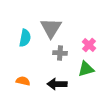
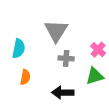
cyan semicircle: (25, 38) -> (19, 48), moved
orange semicircle: (23, 81) -> (25, 77), moved, turned 88

